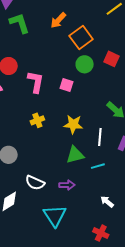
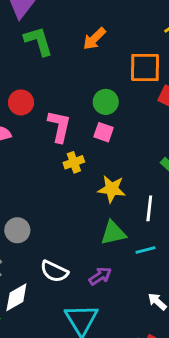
orange square: (81, 38) -> (145, 68), moved, turned 35
green circle: (85, 64) -> (106, 102), moved
yellow cross: (37, 120) -> (74, 162), moved
purple arrow: (67, 185) -> (100, 276), turned -35

